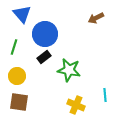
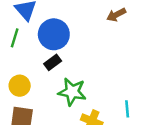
green line: (14, 47) -> (15, 38), moved
green star: (69, 70) -> (72, 92), moved

